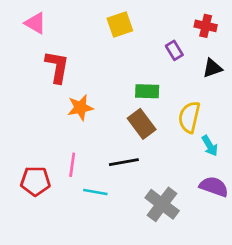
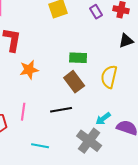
purple rectangle: (174, 50) -> (96, 12), moved
cyan arrow: (210, 146) -> (103, 119), moved, turned 84
cyan line: (95, 192) -> (40, 146), moved

